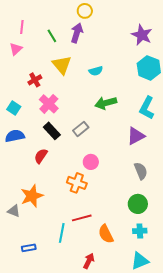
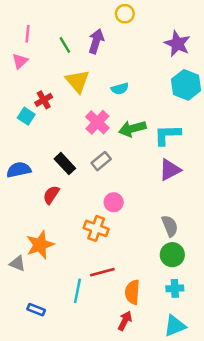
yellow circle: (85, 11) -> (125, 14), moved
pink cross: (49, 104) -> (97, 122), moved
cyan square: (14, 108) -> (26, 116), moved
cyan L-shape: (147, 108) -> (167, 135), moved, turned 60
gray semicircle: (141, 171) -> (170, 226), moved
orange semicircle: (106, 234) -> (132, 292), turned 30
blue rectangle: (29, 248) -> (36, 310), turned 32
red arrow: (89, 261) -> (125, 321), moved

